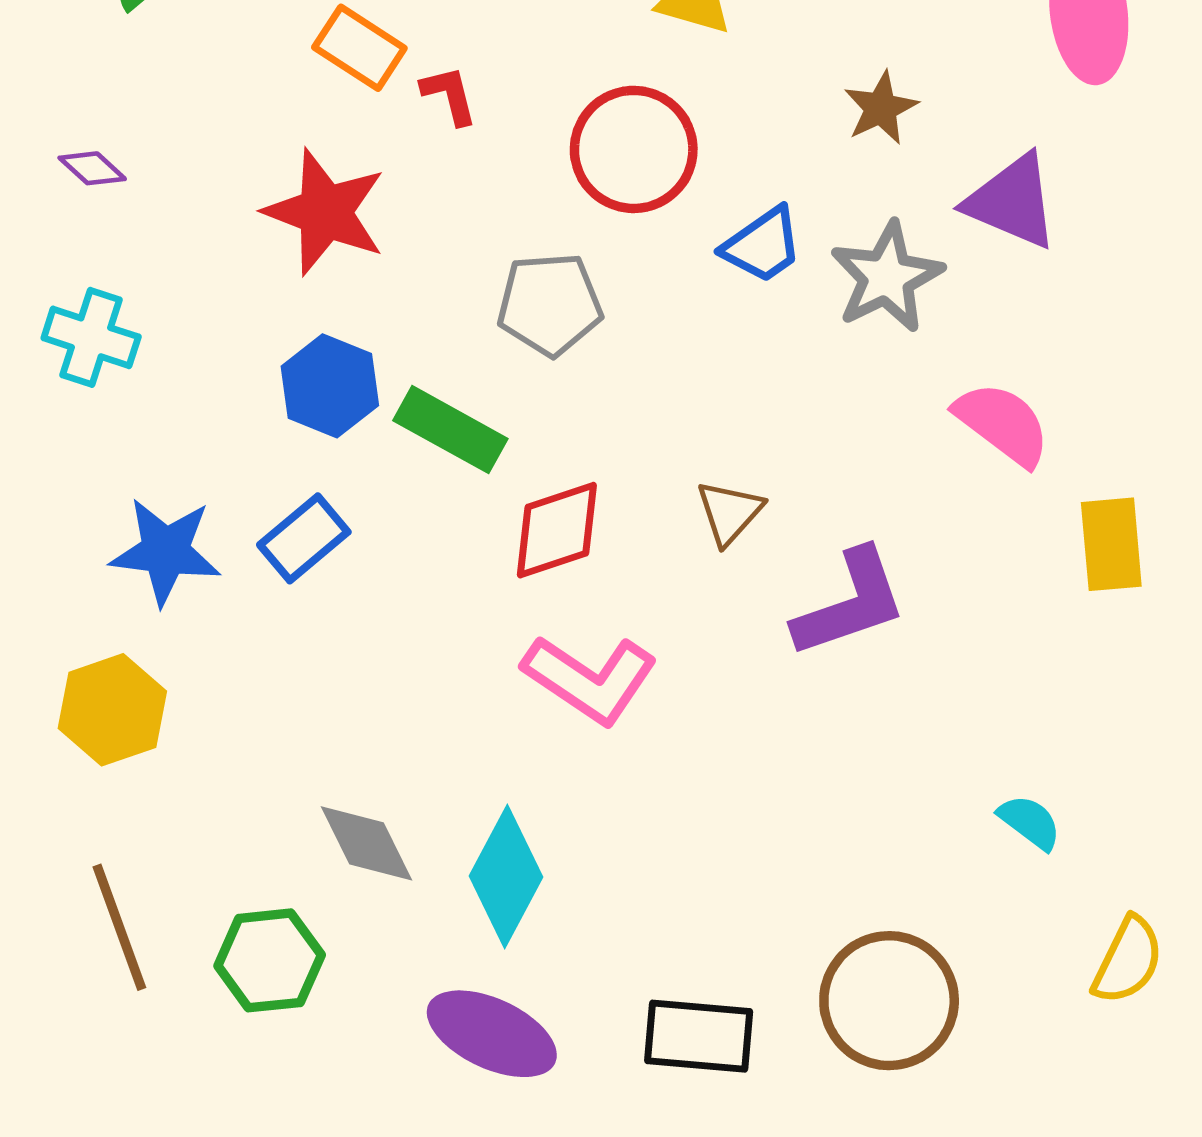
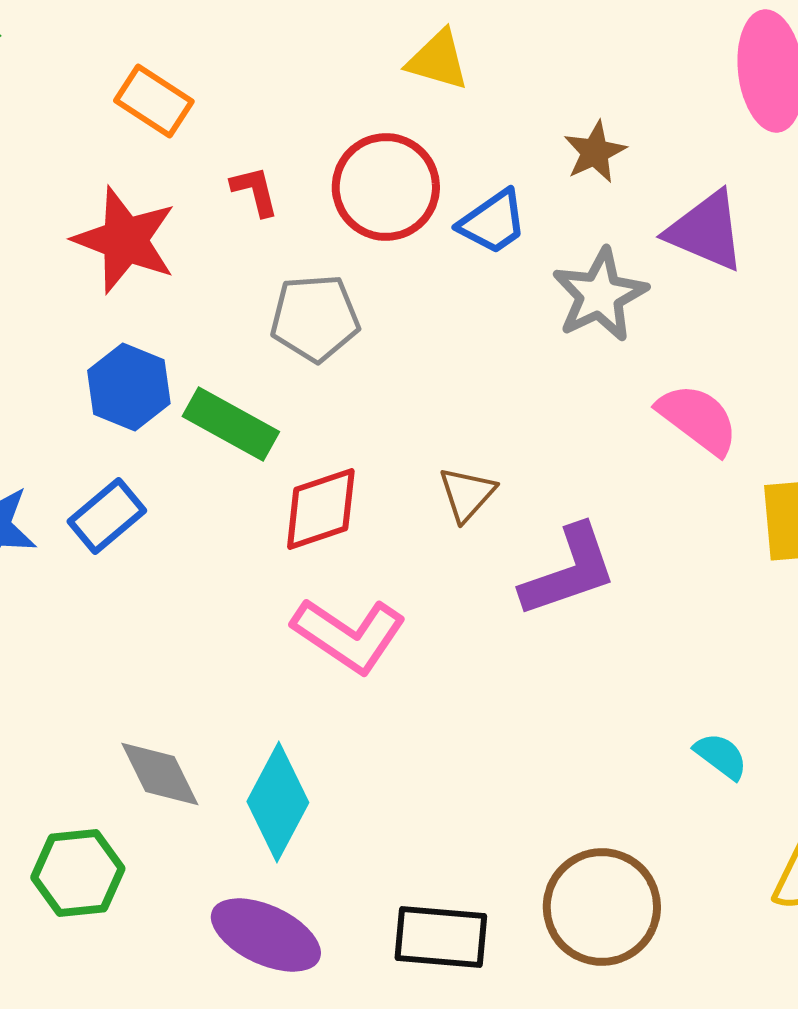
red L-shape: (449, 95) -> (255, 191), moved
blue trapezoid: (763, 245) -> (493, 222), moved

